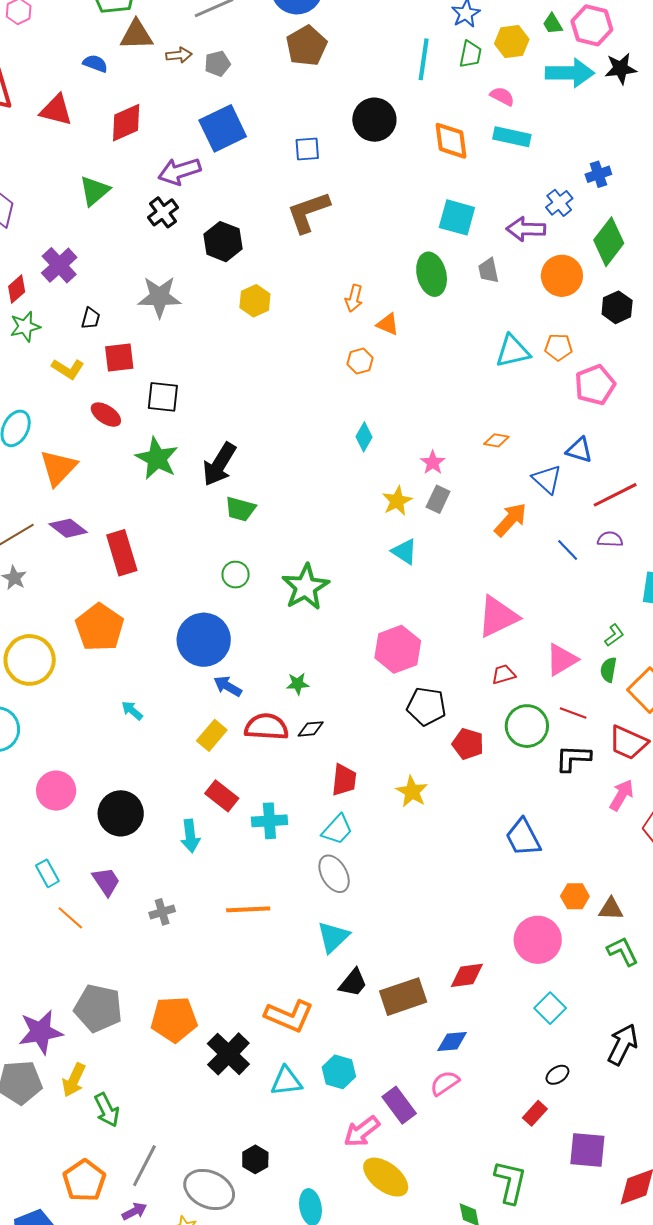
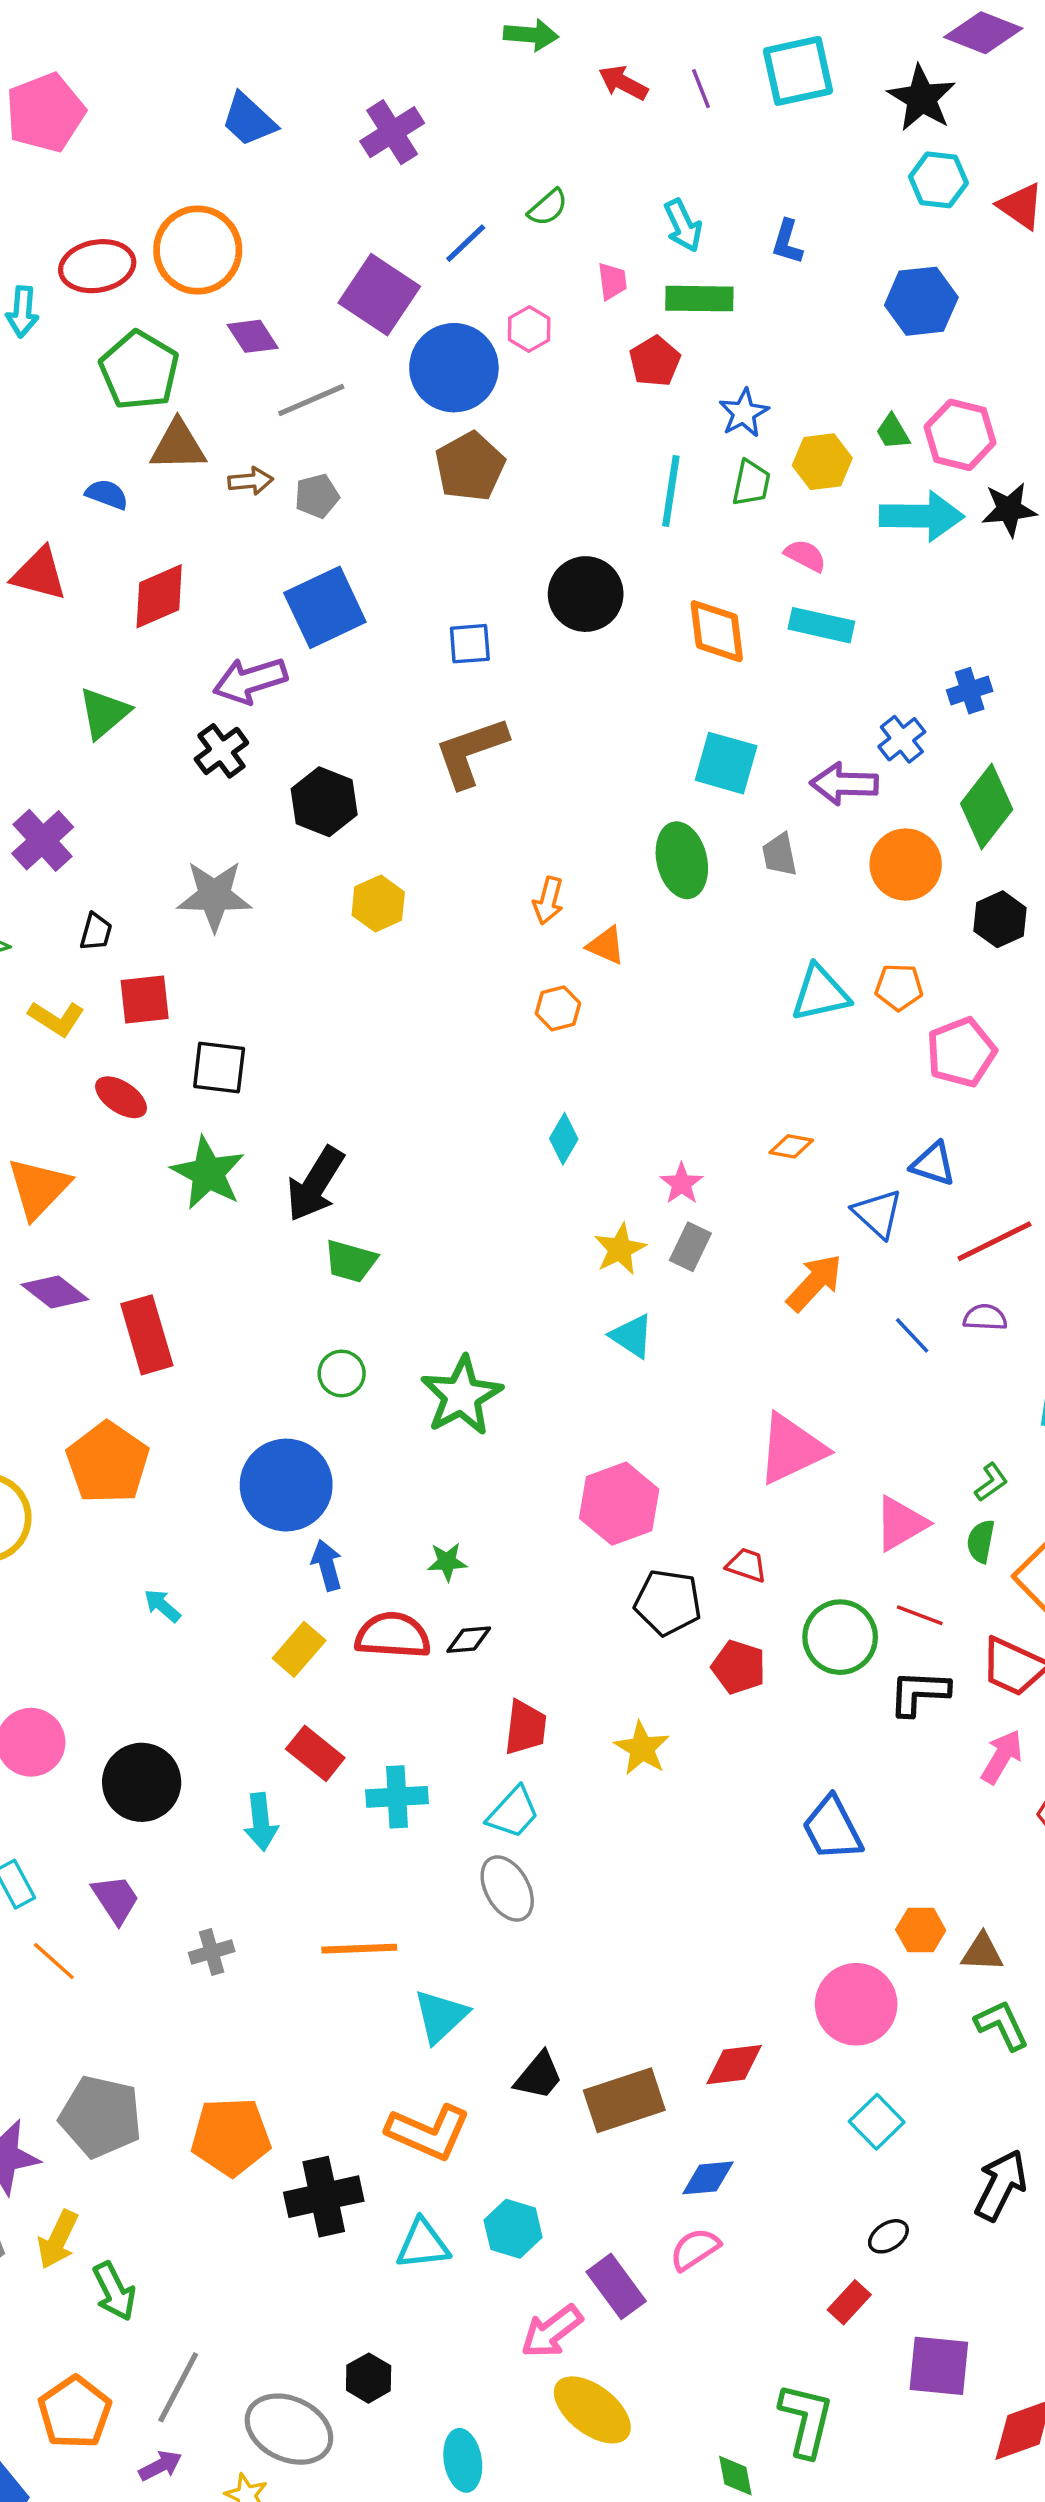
red trapezoid: (504, 674) -> (747, 1565), moved, turned 35
blue arrow: (228, 686) -> (327, 1565), turned 44
cyan triangle: (333, 937) -> (441, 2016), moved
black cross: (228, 1054) -> (324, 2197), turned 33

